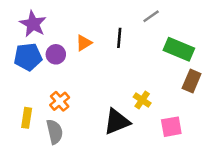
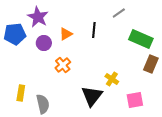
purple star: (33, 24) -> (38, 17), moved
blue pentagon: (28, 57) -> (15, 34), moved
orange cross: (60, 101) -> (63, 65), moved
black triangle: (117, 122) -> (92, 96), turned -30

